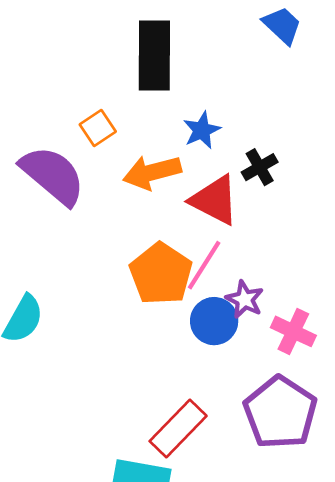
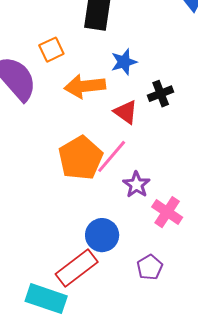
red triangle: (215, 200) -> (126, 112), size x0.7
blue circle: (214, 321) -> (102, 235), moved
purple pentagon: (280, 412) -> (150, 267), size x0.5

